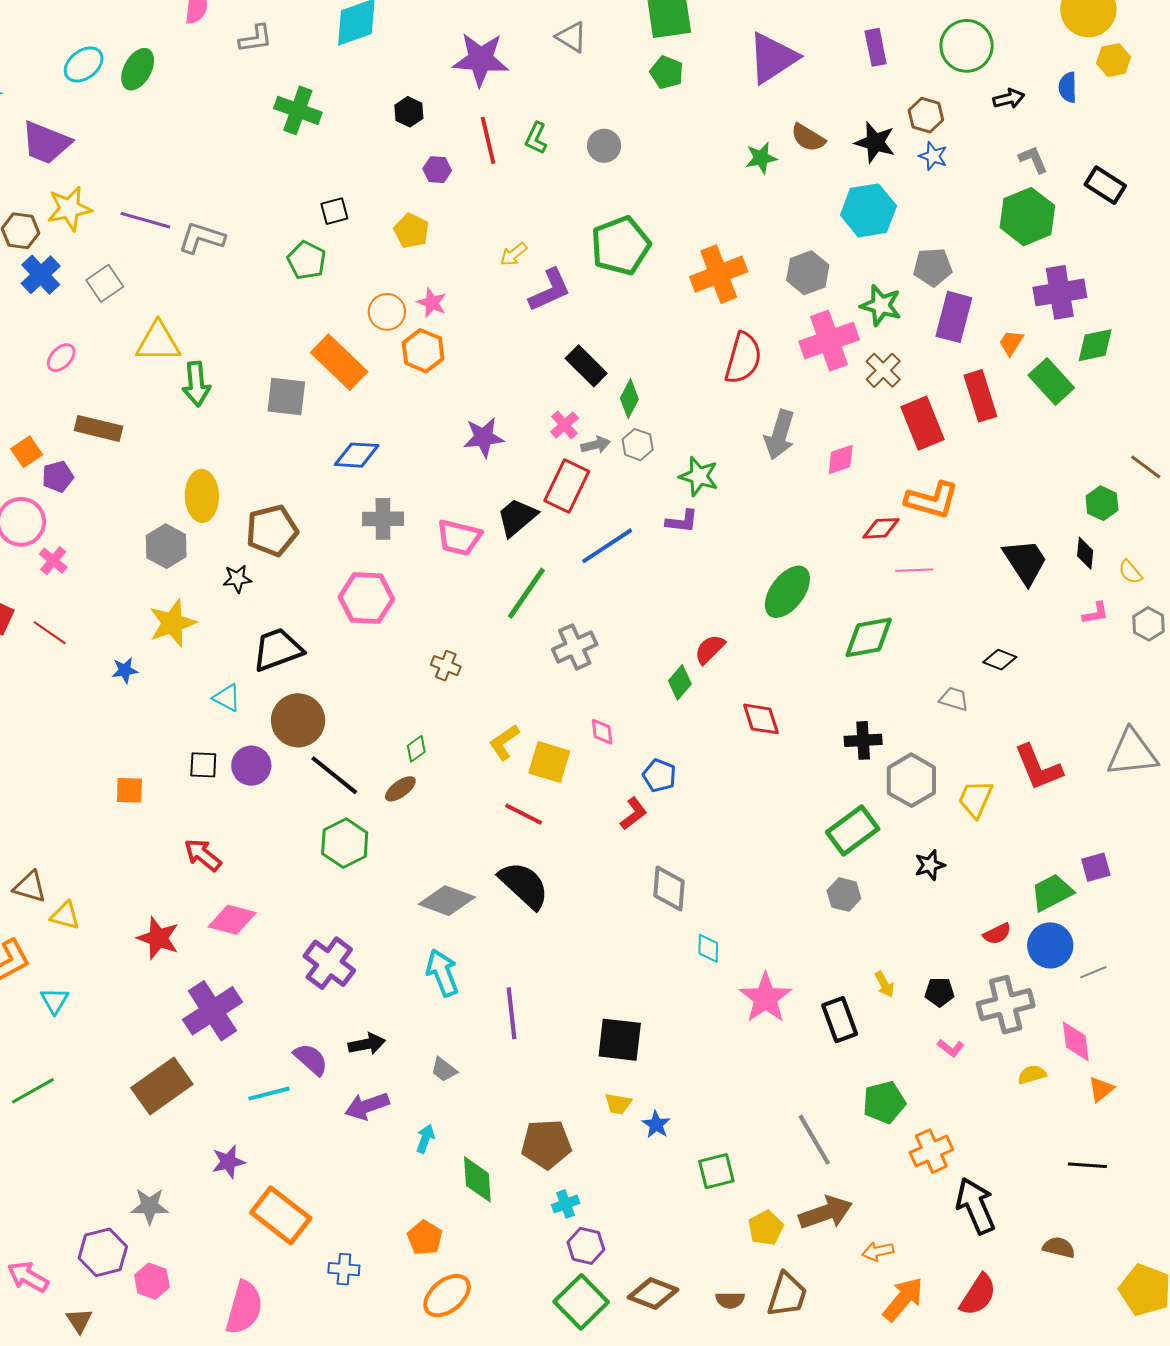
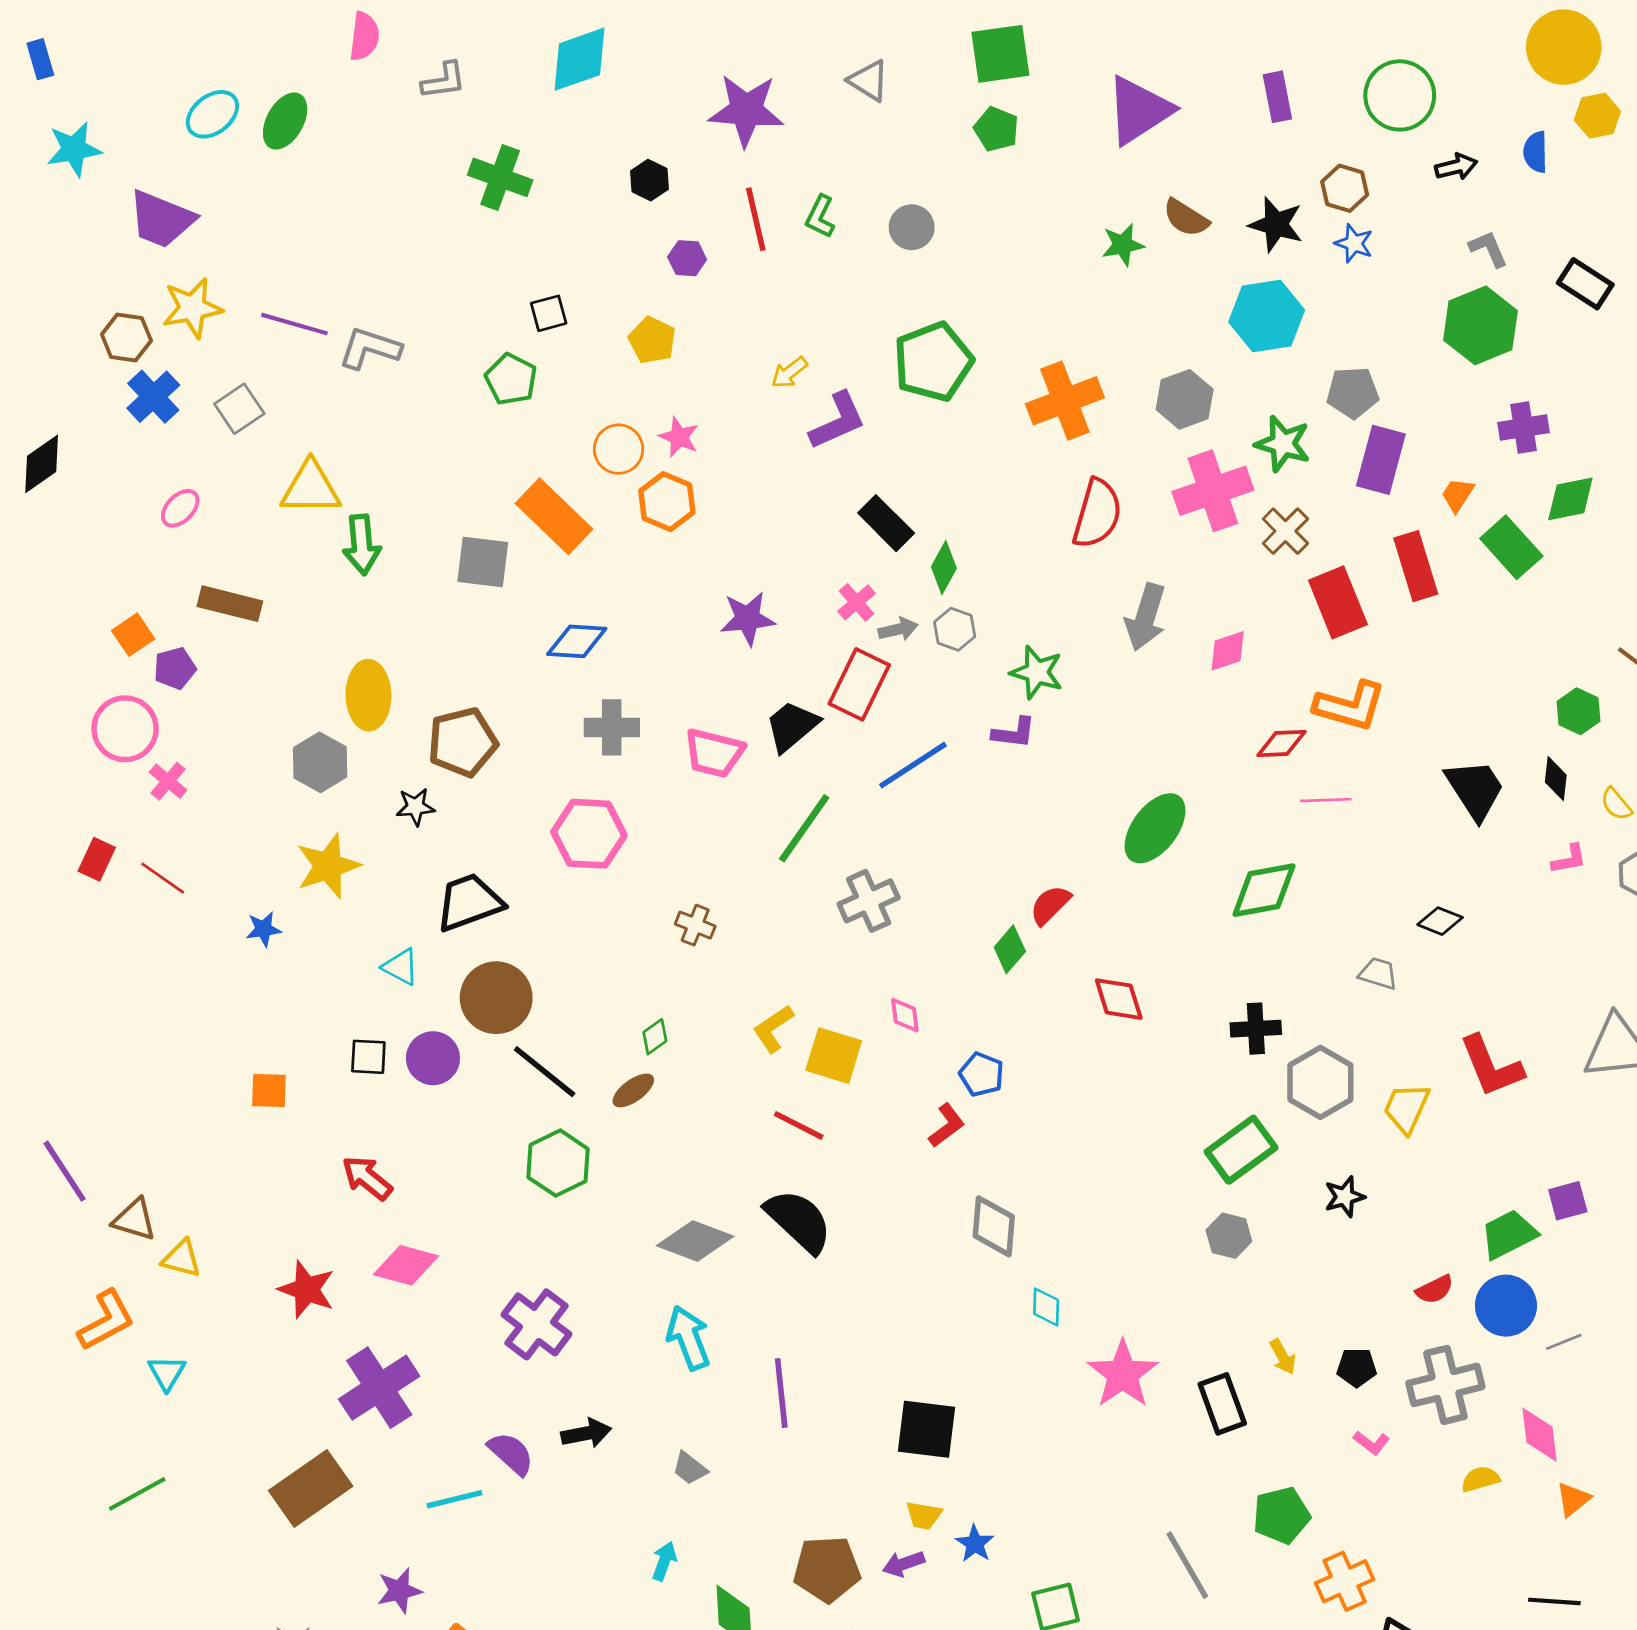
purple cross: (1060, 292) -> (1523, 428), size x0.7
purple arrow: (367, 1106) -> (904, 1564), moved, size x0.7

